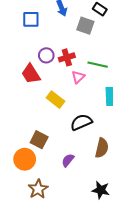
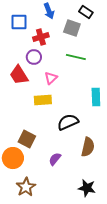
red cross: (67, 57) -> (41, 37), moved
green line: (98, 65) -> (76, 57), moved
pink triangle: (78, 77) -> (51, 78), moved
yellow rectangle: (56, 100) -> (43, 100), turned -42

